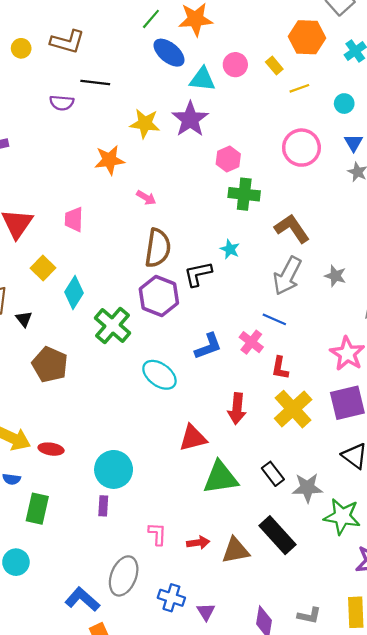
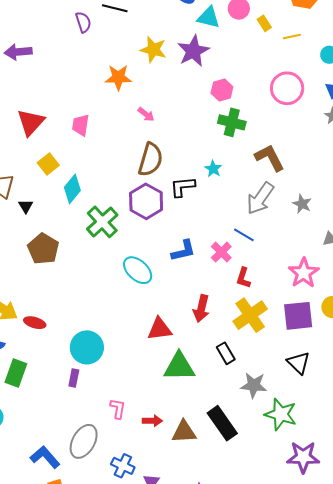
yellow rectangle: (274, 66) -> (264, 23), moved
purple semicircle: (62, 103) -> (83, 22), turned -120
black rectangle: (273, 474) -> (226, 353), moved

